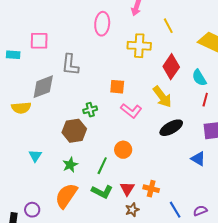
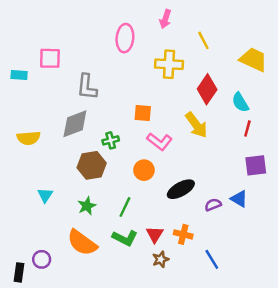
gray diamond: (43, 87) -> (75, 124), moved
black ellipse: (171, 128) -> (181, 189), moved
orange circle: (123, 150) -> (144, 170), moved
orange semicircle: (66, 196) -> (82, 243), turned -88
purple semicircle: (200, 211) -> (213, 205), moved

